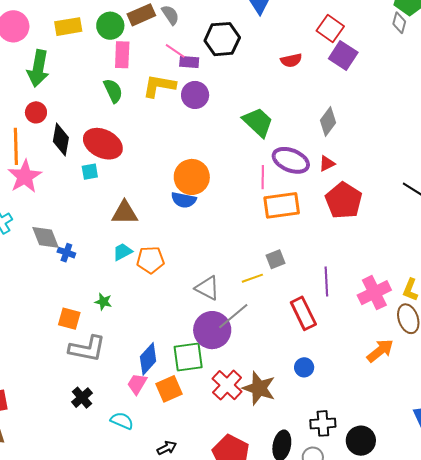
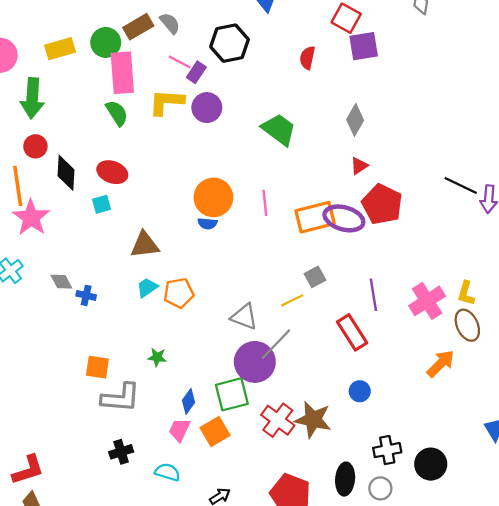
pink rectangle: (122, 55) -> (122, 73), size x1.4
purple square: (343, 56) -> (364, 46), turned -36
red semicircle: (291, 60) -> (307, 58), turned 120
purple rectangle: (189, 62) -> (196, 72), turned -54
red ellipse: (103, 144) -> (112, 172), size x0.7
purple ellipse: (291, 160) -> (344, 218), moved
pink line: (263, 177) -> (265, 203), moved
blue semicircle: (184, 200) -> (207, 224), size x0.7
gray diamond: (46, 237) -> (61, 282), size x0.7
green star: (103, 302) -> (157, 357), moved
blue diamond: (148, 359) -> (188, 401), size x0.7
black cross: (82, 398) -> (121, 452), turned 30

